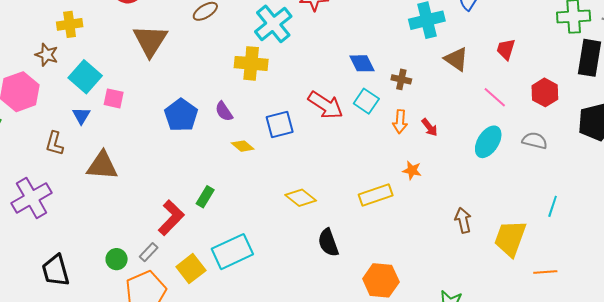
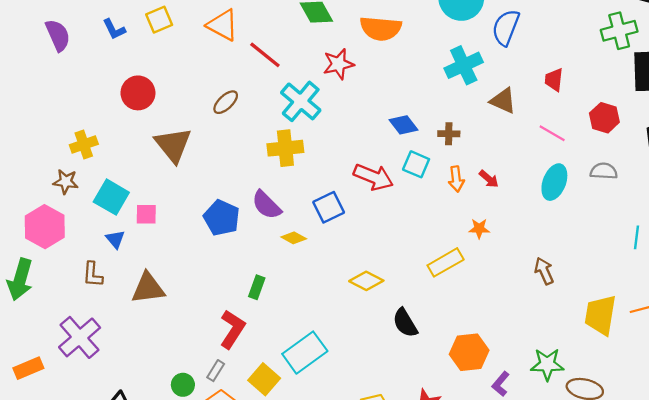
purple semicircle: (224, 111) -> (266, 205), size x1.4
green rectangle: (205, 197) -> (257, 287), moved
yellow trapezoid: (510, 238) -> (600, 315), moved

